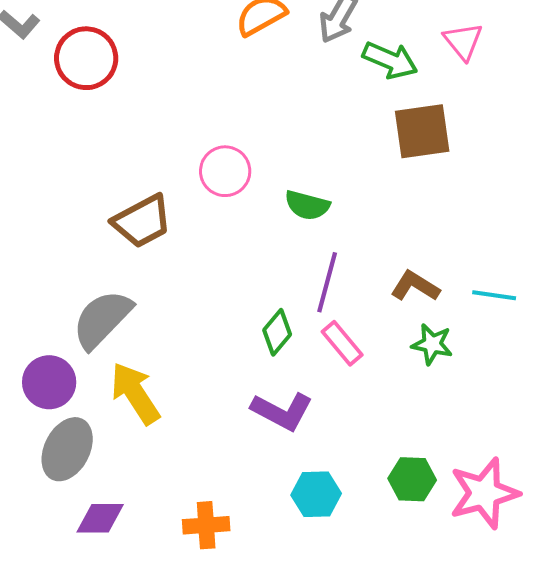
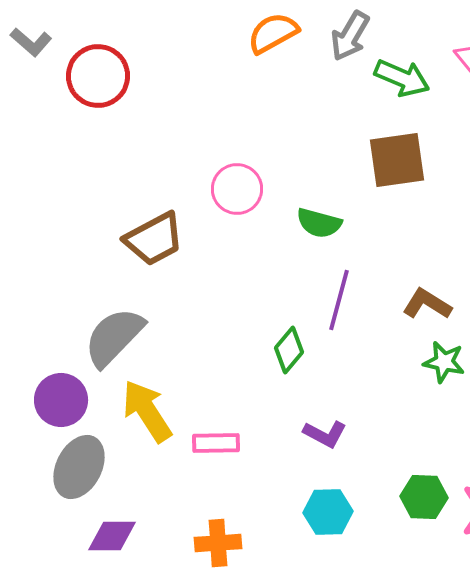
brown square: (422, 131) -> (397, 160), moved
pink rectangle: (342, 343) -> (216, 443), moved, turned -51
purple L-shape: (282, 411) -> (325, 434), moved, size x0.7

